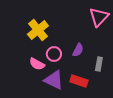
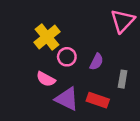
pink circle: (54, 54) -> (67, 57), moved

